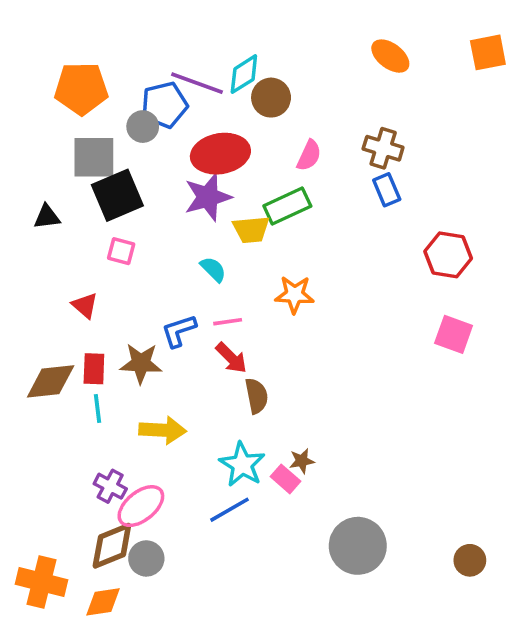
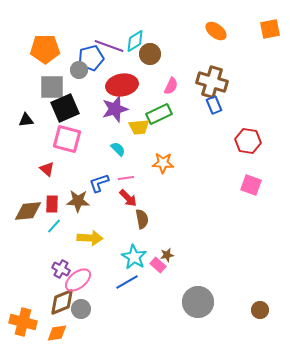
brown cross: (383, 148) -> (212, 82), size x1.4
pink square: (121, 251) -> (67, 139), size x1.8
cyan line: (98, 408) -> (54, 226), turned 49

